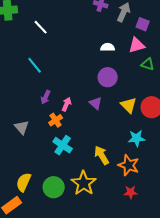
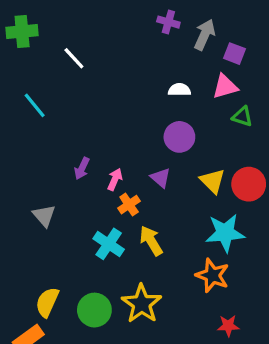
cyan line: (35, 65) -> (35, 105), moved
orange cross: (56, 120) -> (129, 205), moved
cyan star: (137, 138) -> (225, 233), size x1.4
yellow arrow: (102, 155) -> (151, 241), moved
red star: (131, 192) -> (228, 326), moved

